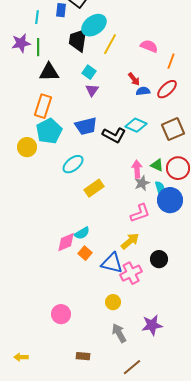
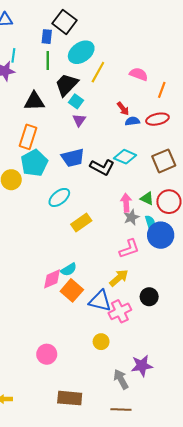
cyan line: (37, 17) -> (13, 55), moved
black trapezoid: (78, 40) -> (67, 85), moved, turned 35
green line: (38, 47) -> (48, 61), moved
red ellipse: (167, 89) -> (157, 119), turned 30
orange square: (85, 253) -> (72, 290), size x1.5
gray arrow: (119, 333) -> (121, 379), moved
brown rectangle: (83, 356) -> (70, 398), size x1.6
brown line: (132, 367) -> (121, 410), turned 42

